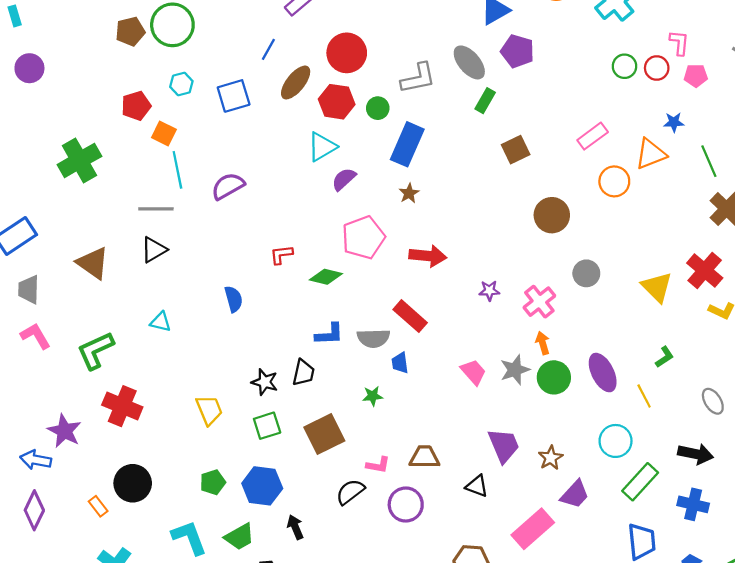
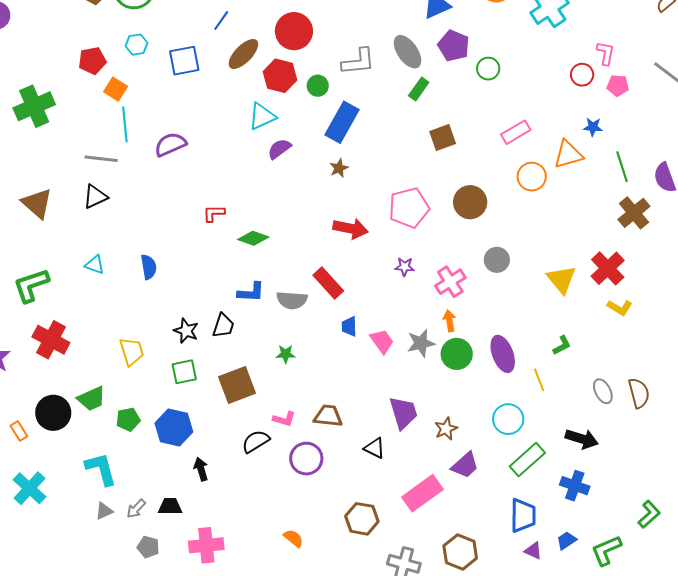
green circle: (625, 66) -> (488, 69), moved
pink pentagon: (363, 237) -> (409, 208), moved
blue semicircle: (234, 299) -> (149, 267), moved
blue trapezoid: (400, 363) -> (349, 326), moved
green trapezoid: (239, 537) -> (92, 399), moved

